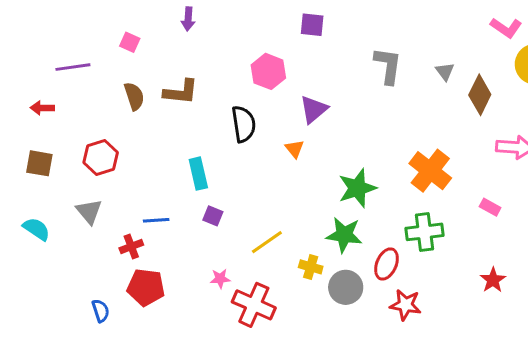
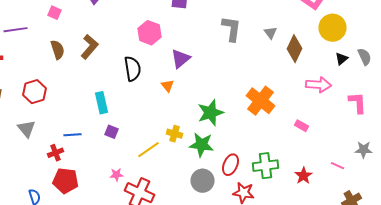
brown L-shape: (181, 92) -> (90, 47), turned -55
green cross: (424, 232) -> (266, 166), moved
yellow cross: (311, 267) -> (174, 134), moved

